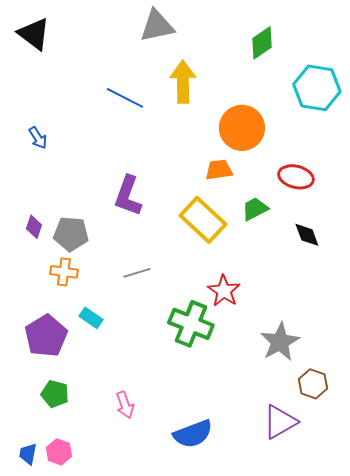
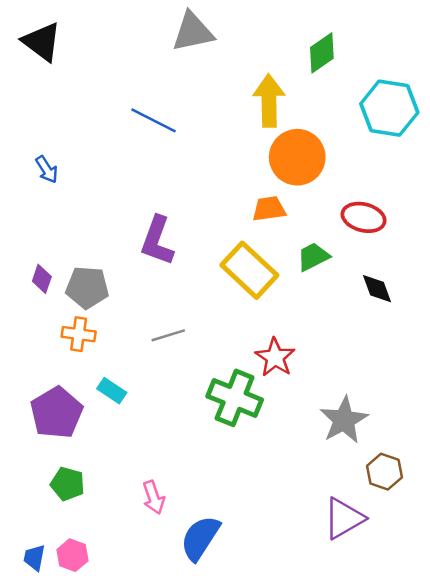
yellow arrow: (183, 82) -> (269, 101), moved
blue semicircle: (193, 434) -> (200, 538), moved, turned 144

